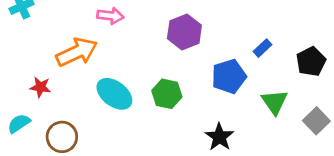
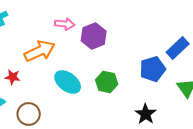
purple hexagon: (184, 32) -> (94, 36), moved
blue rectangle: (262, 48) -> (178, 48), size x1.6

